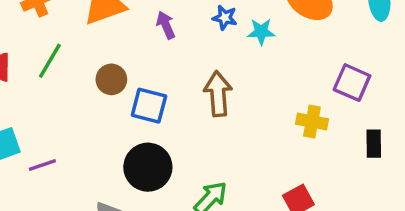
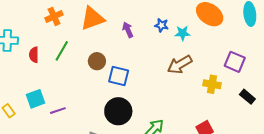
brown arrow: (218, 94) -> (180, 65), moved, turned -115
black rectangle: (374, 144) -> (247, 97), turned -49

